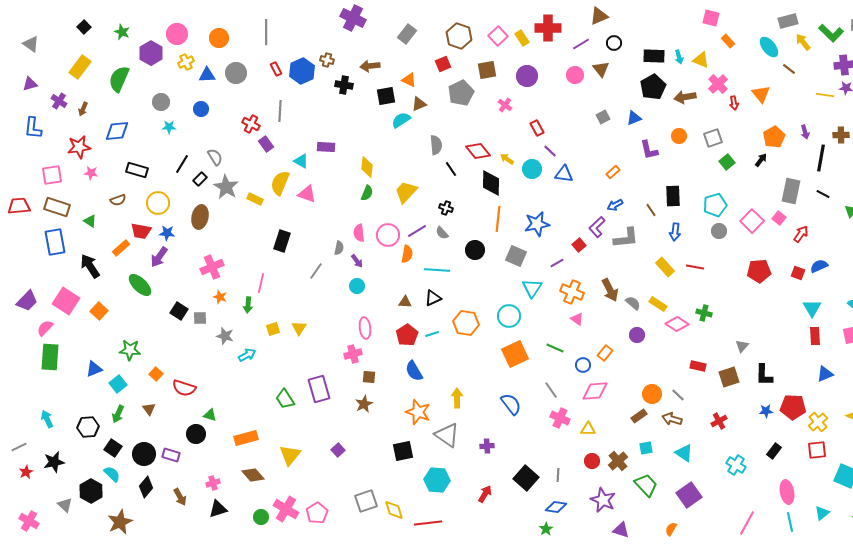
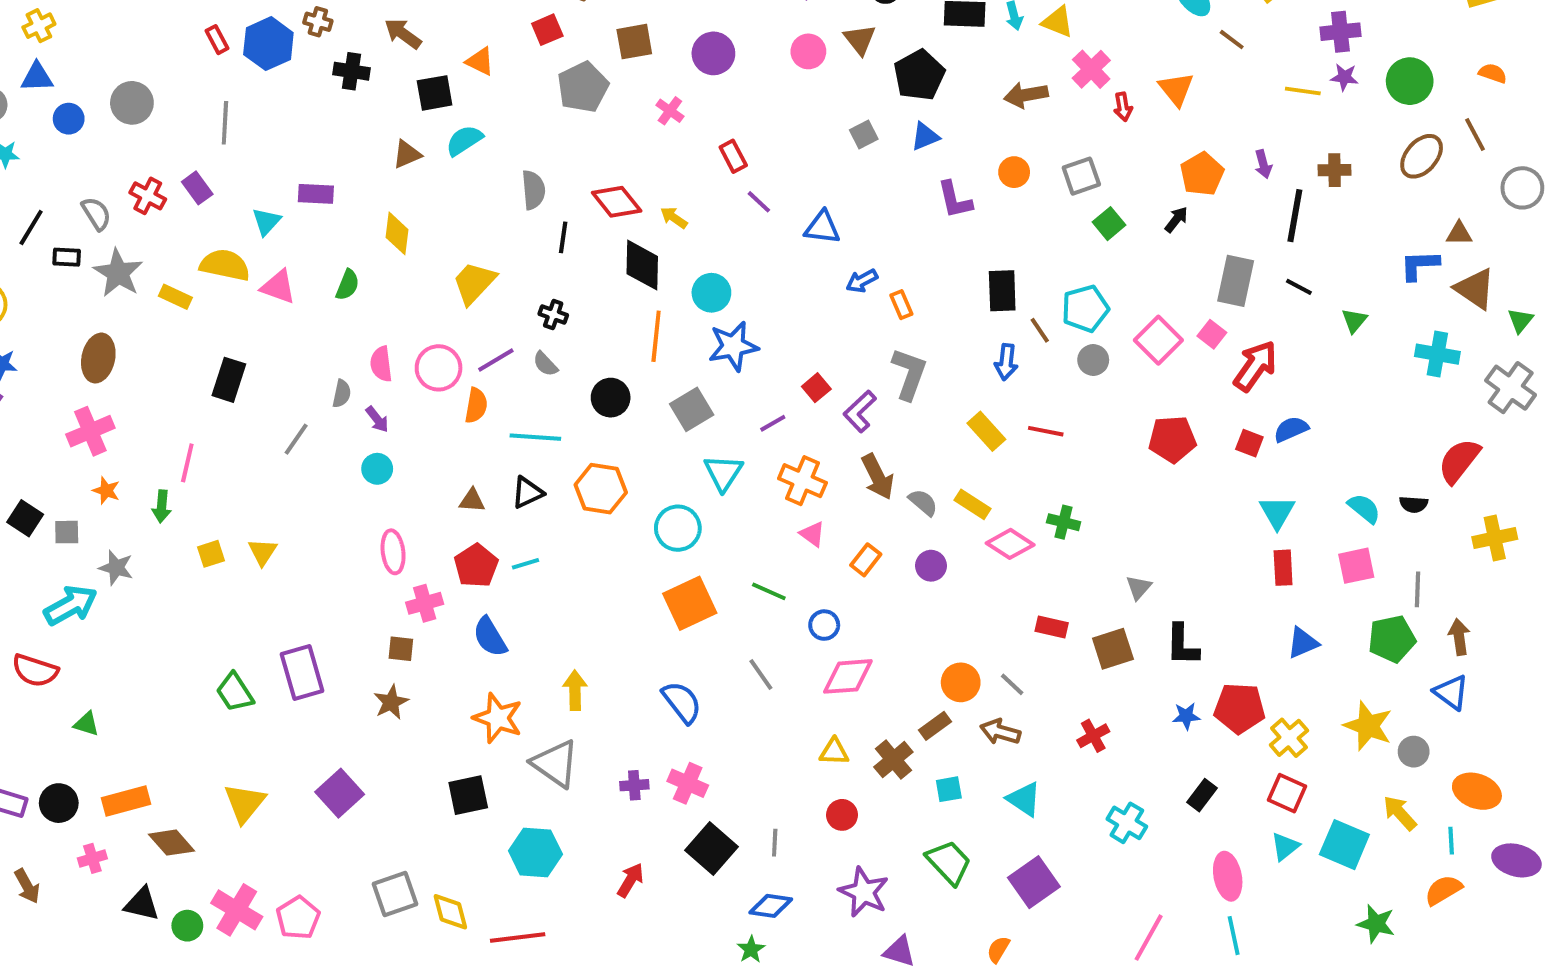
brown arrow: (370, 66) -> (403, 34), turned 42
gray circle: (236, 73) -> (132, 103), moved
blue triangle: (207, 75) -> (37, 77), moved
black pentagon: (653, 87) -> (919, 75), moved
brown triangle: (419, 104) -> (407, 154), moved
red cross: (251, 124) -> (148, 196), moved
cyan triangle: (301, 161) -> (266, 222), turned 42
black line: (451, 169) -> (563, 237), turned 42
cyan circle: (532, 169) -> (711, 293), moved
orange rectangle: (613, 172) -> (901, 305), moved, turned -72
blue triangle: (564, 174) -> (822, 227), moved
black rectangle: (200, 179) -> (67, 257), turned 48
yellow semicircle: (280, 183) -> (225, 265), turned 80
green semicircle: (367, 193) -> (348, 285), moved
blue arrow: (615, 205) -> (862, 281), moved
brown line: (651, 210) -> (1040, 330), moved
brown ellipse: (200, 217) -> (98, 358), moved
purple L-shape: (597, 227) -> (860, 411), moved
red arrow: (801, 234) -> (1255, 366), size x1.5
gray L-shape: (626, 238) -> (909, 374), turned -64
gray square: (516, 256) -> (692, 409), turned 35
orange hexagon: (466, 323) -> (601, 489), moved
orange rectangle: (605, 353) -> (866, 560), moved
pink cross: (353, 354) -> (425, 603), moved
cyan arrow: (247, 355) -> (71, 605), moved, size x1.5
pink cross: (560, 418) -> (688, 783), moved
black circle: (196, 434) -> (59, 803), moved
orange rectangle: (246, 438) -> (126, 801), moved
purple square: (338, 450) -> (340, 793), size x1.6
red square: (817, 450) -> (1287, 793), turned 30
brown cross: (618, 461) -> (893, 760), moved
black triangle: (218, 509) -> (142, 904), moved, turned 30
cyan triangle: (822, 513) -> (1285, 847), moved

